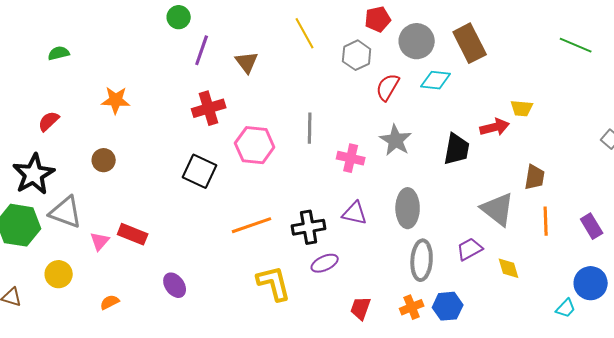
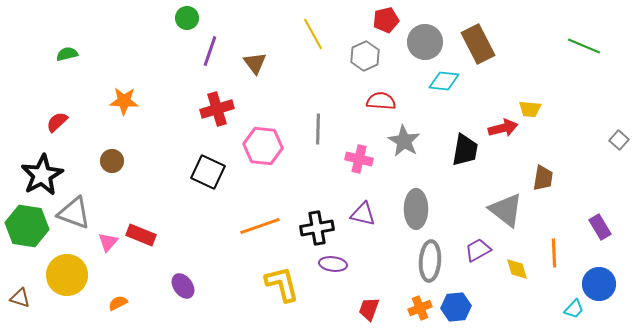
red semicircle: (388, 87) -> (381, 101), moved, turned 64
orange line: (546, 221) -> (554, 253), moved
purple ellipse: (325, 263) -> (333, 264), turned 32
yellow circle: (59, 274) -> (67, 275), size x1.5

